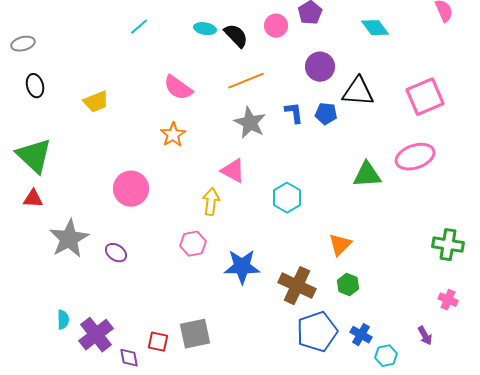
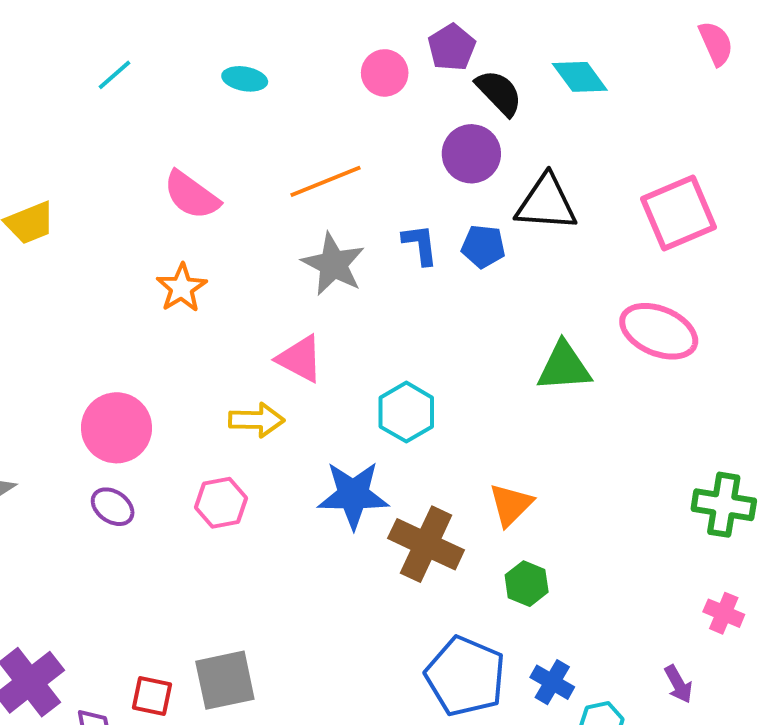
black semicircle: (236, 36) -> (499, 93), moved
pink ellipse: (415, 157) -> (659, 331), turned 42
pink circle: (131, 189) -> (117, 428), moved
yellow arrow: (211, 202) -> (256, 420), turned 84
purple ellipse: (116, 253) -> (113, 507), moved
blue star: (242, 267) -> (353, 495), moved
brown cross: (297, 286) -> (426, 544), moved
blue pentagon: (317, 332) -> (465, 676), turned -30

